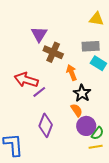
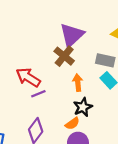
purple triangle: (39, 34) -> (72, 35), moved, size x1.4
orange semicircle: (77, 110) -> (72, 123), turned 72

